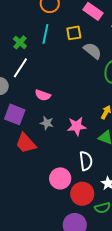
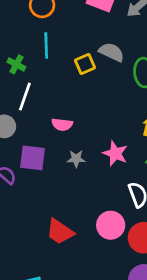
yellow square: (74, 33) -> (85, 64), moved
pink star: (77, 126) -> (115, 153), turned -30
red trapezoid: (26, 143) -> (60, 232), moved

